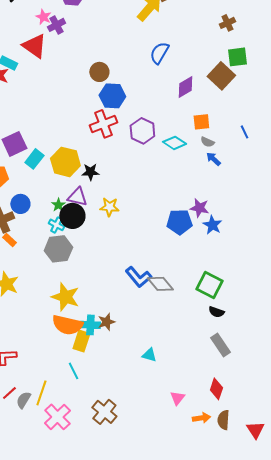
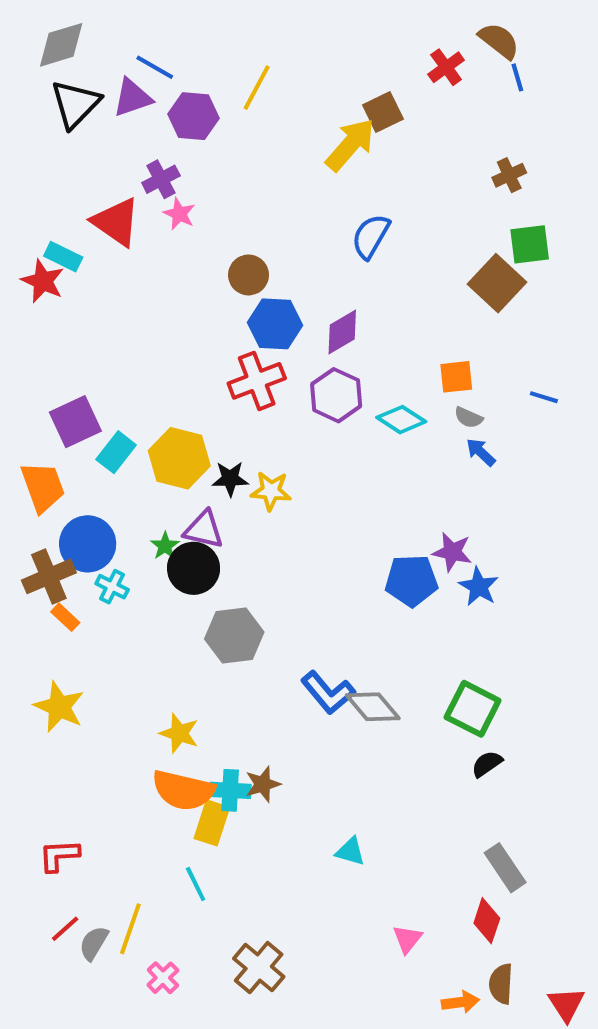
pink star: (43, 17) -> (179, 214), moved
purple diamond: (185, 87) -> (342, 332), moved
blue line: (244, 132) -> (544, 397), turned -48
blue circle: (20, 204) -> (88, 544), size x1.4
yellow star: (109, 207) -> (271, 491), moved
cyan cross: (56, 225) -> (112, 587), moved
gray hexagon: (58, 249) -> (234, 636), moved
yellow star: (65, 297) -> (179, 733), size x0.7
black semicircle: (216, 312) -> (487, 764), turned 126
gray rectangle: (220, 345) -> (505, 868), moved
pink cross: (57, 417) -> (163, 978), size x0.6
orange arrow: (201, 418) -> (460, 1002), moved

